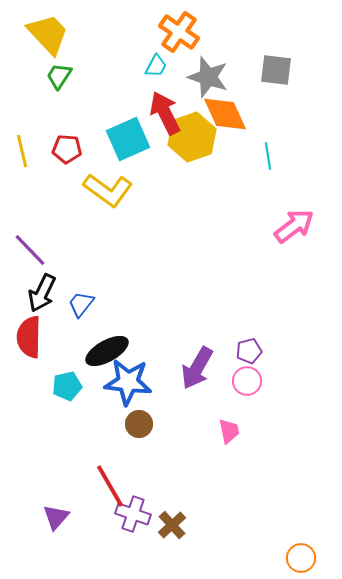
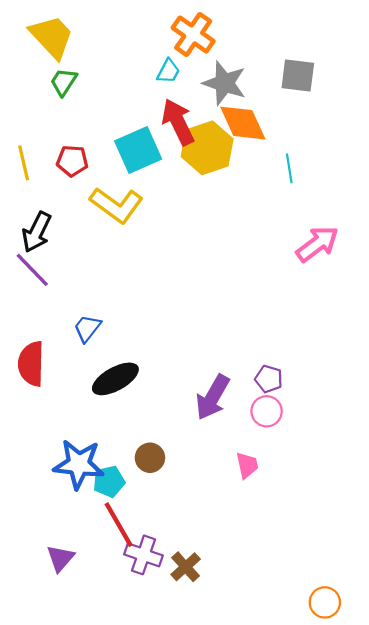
black arrow: (42, 293) -> (37, 232), moved
purple pentagon: (249, 351) -> (269, 379), turned 30
blue star: (128, 382) -> (79, 464), moved
cyan pentagon: (67, 386) -> (109, 481), moved

